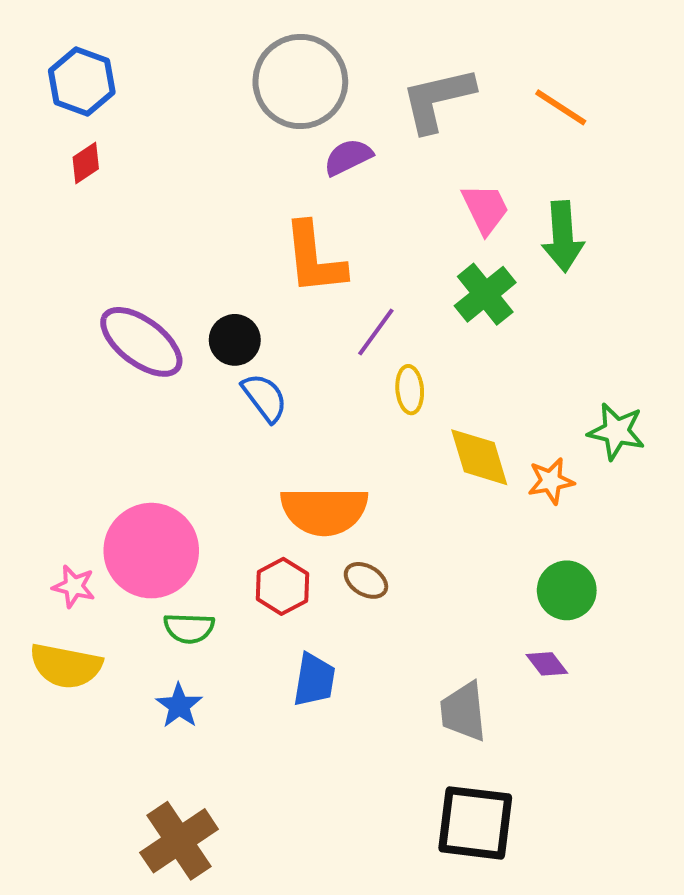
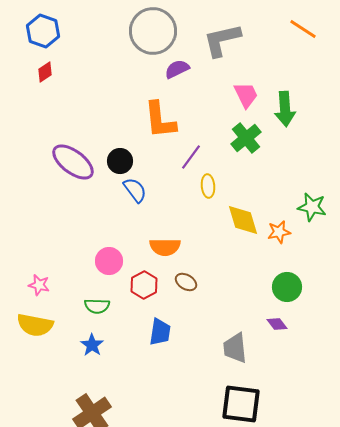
orange line: (561, 107) -> (303, 29), moved
orange semicircle: (324, 511) -> (165, 247), size x0.7
pink circle: (151, 551) -> (109, 261), moved, size x0.6

